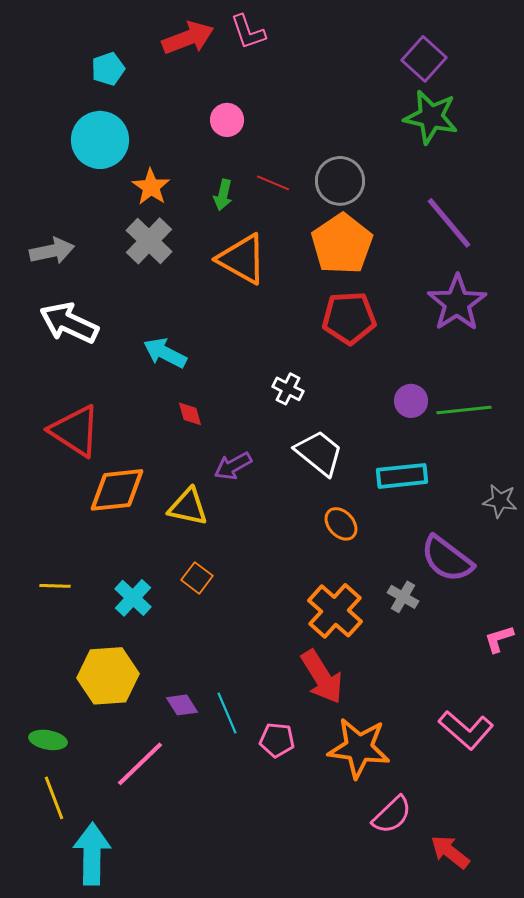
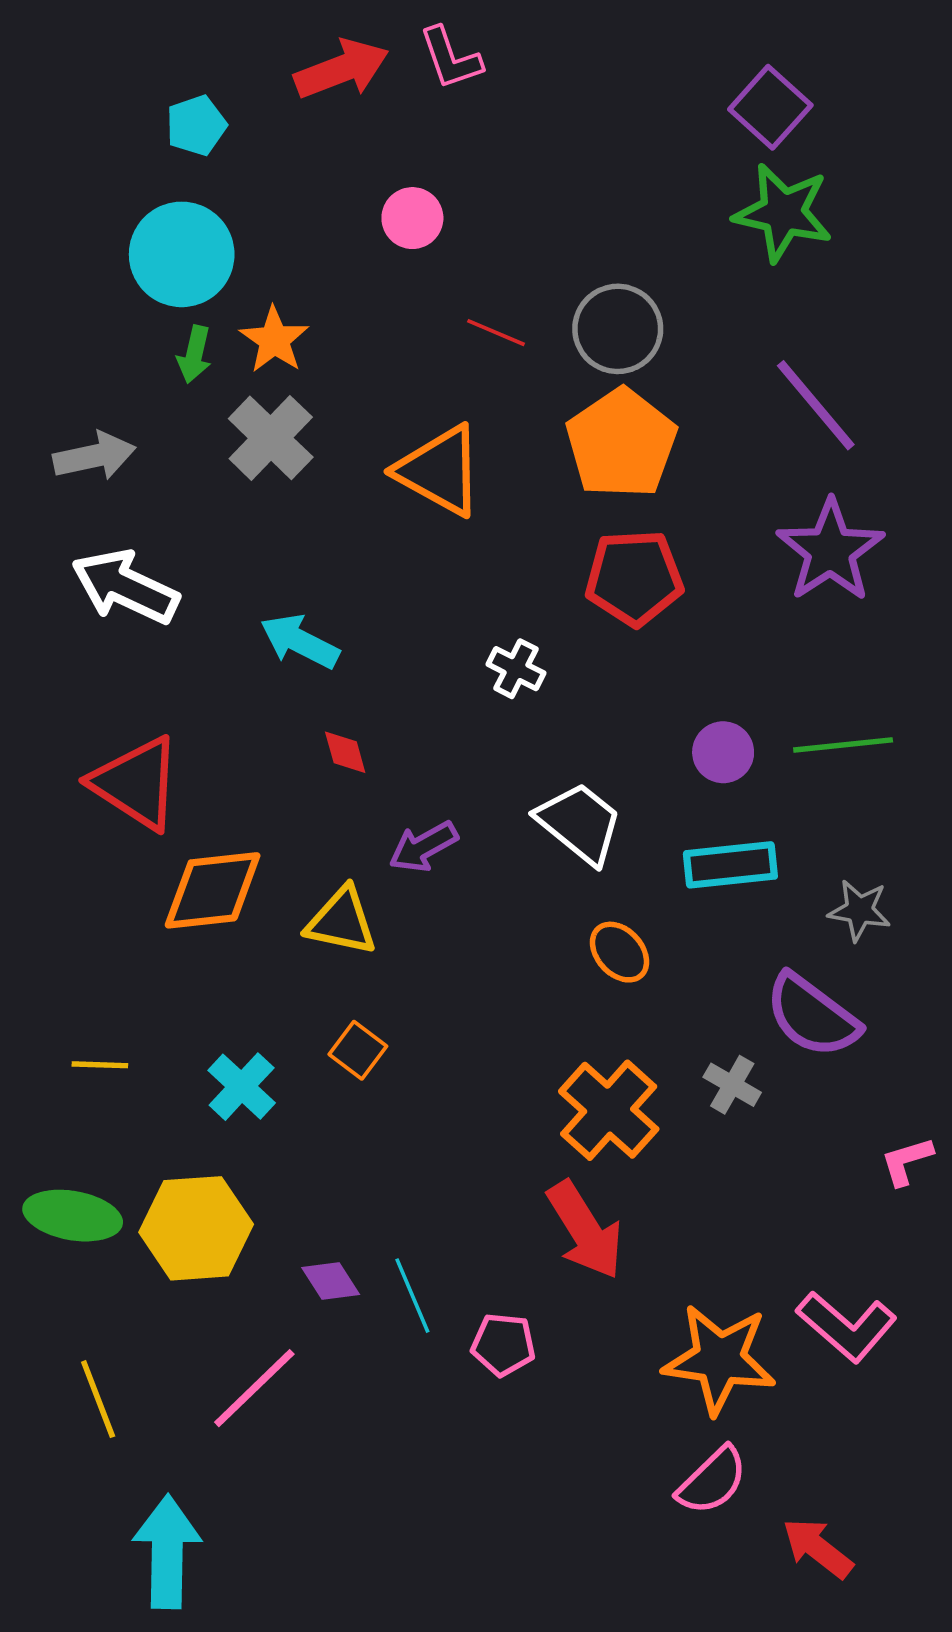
green arrow: (223, 195) -> (194, 354), moved
white cross: (288, 389) -> (516, 669), moved
purple circle: (411, 401) -> (723, 752), moved
gray star: (500, 501) -> (859, 910), moved
green ellipse: (48, 740) -> (73, 1216), moved, size x1.4
orange star: (359, 748) -> (719, 1359), moved
yellow line: (54, 798) -> (98, 1399), moved

